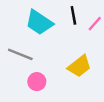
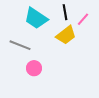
yellow trapezoid: (79, 66) -> (66, 35), moved

